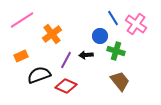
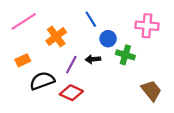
blue line: (113, 18) -> (91, 19), moved
pink cross: (136, 24) -> (147, 26), turned -30
brown trapezoid: (120, 81) -> (151, 91), moved

